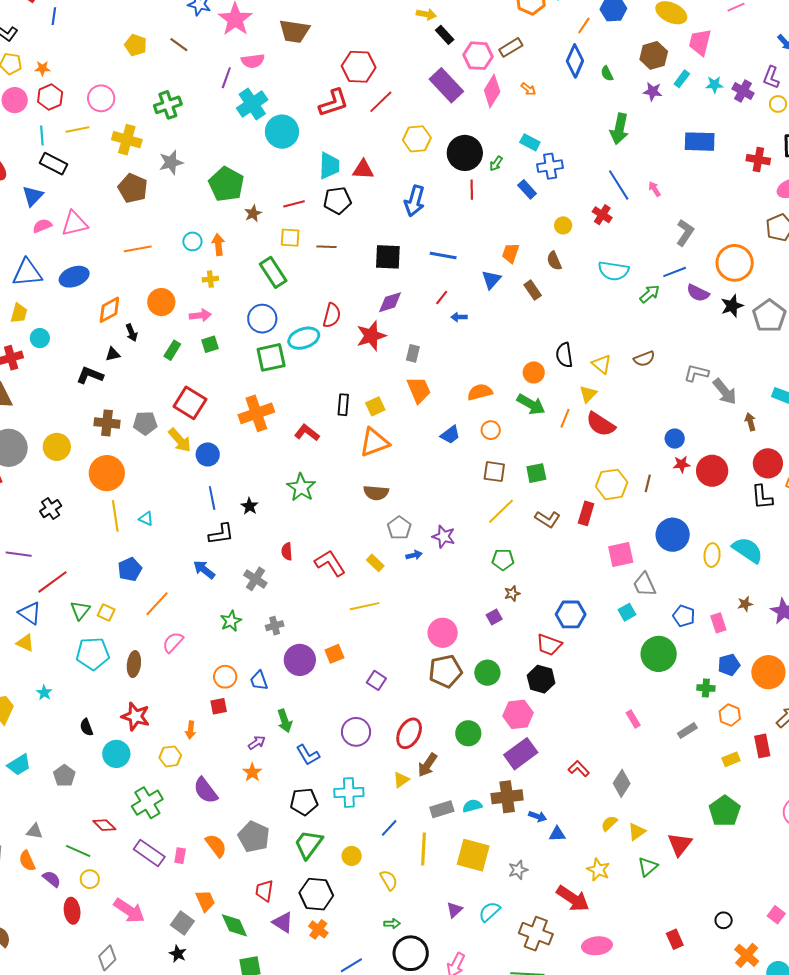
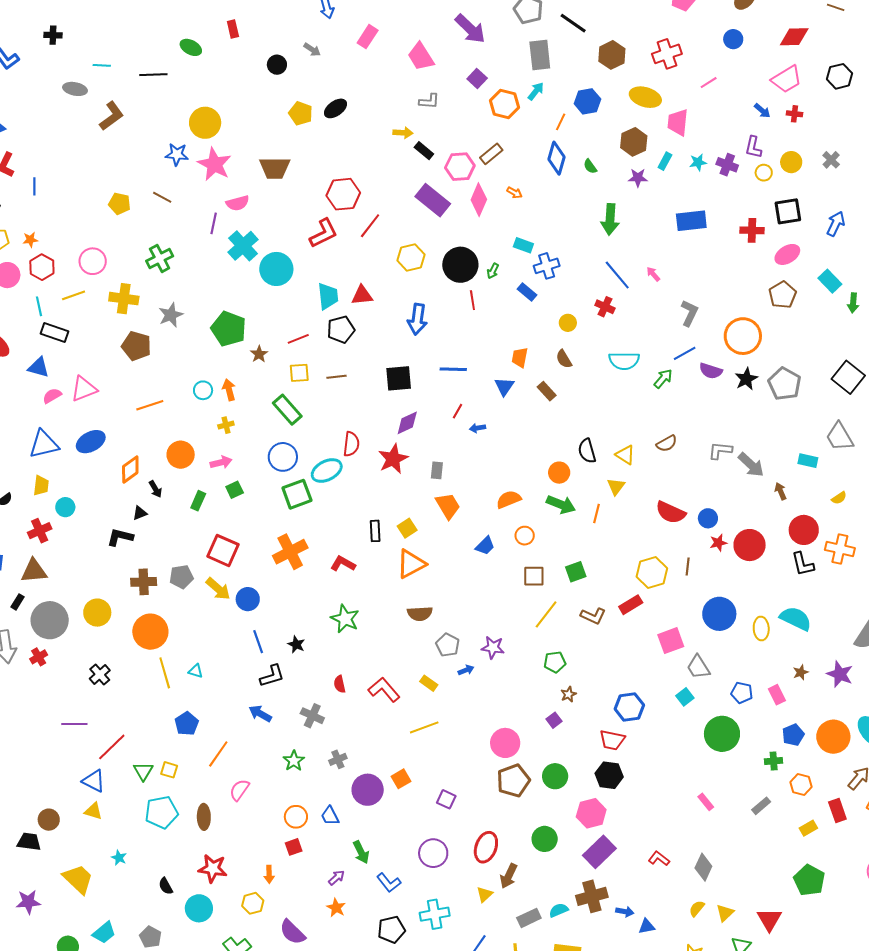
blue triangle: (33, 196) -> (38, 367), turned -50
red semicircle: (601, 424) -> (671, 512), moved
red rectangle: (586, 513) -> (631, 605), turned 50

